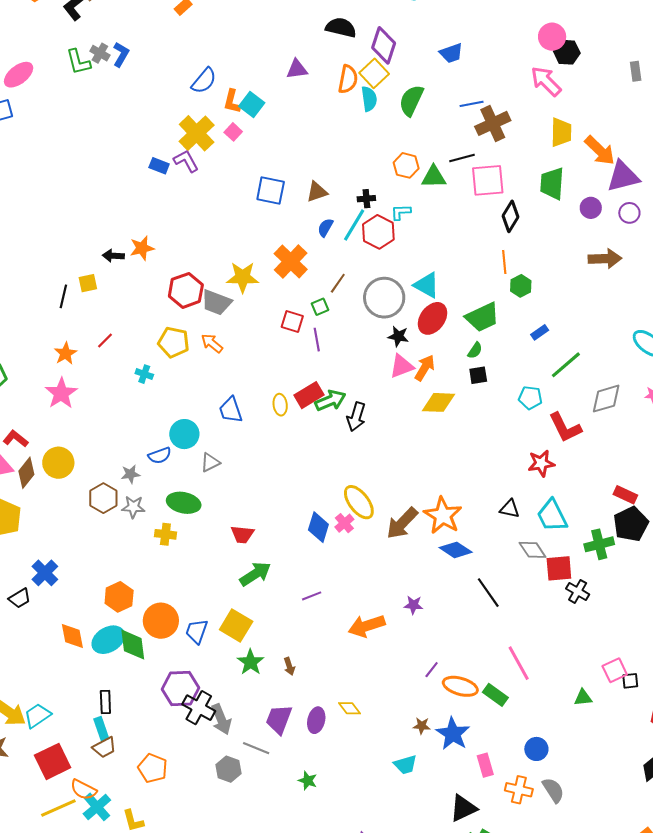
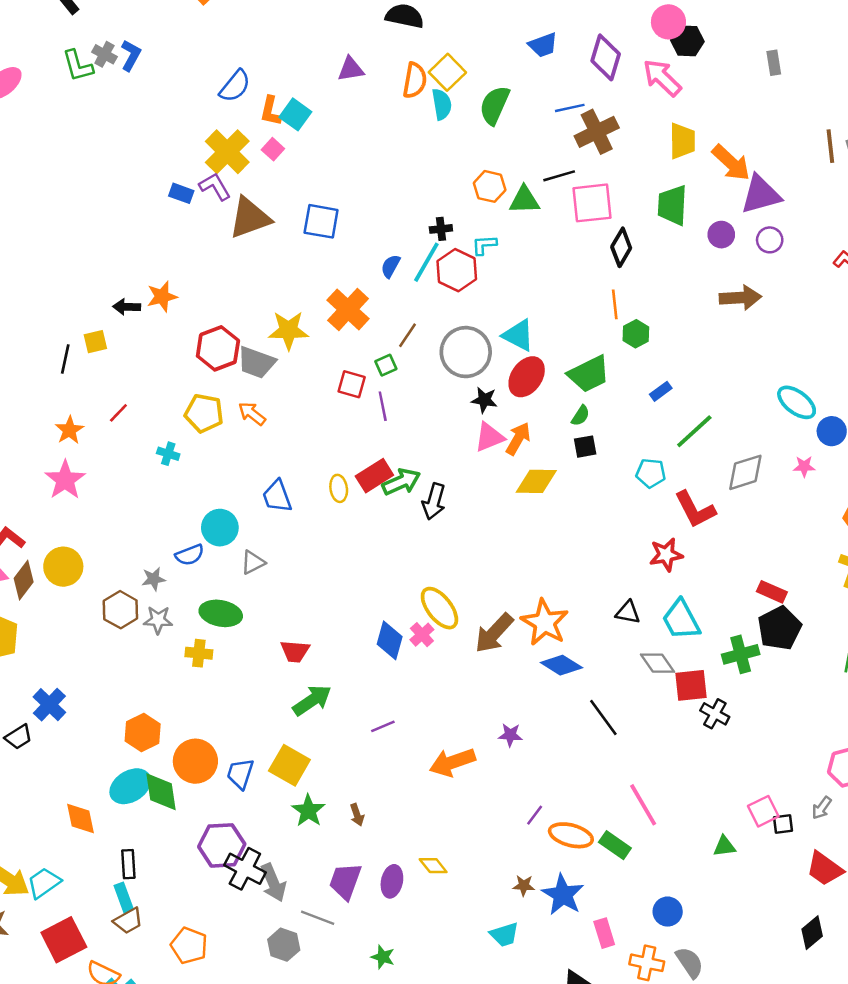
purple diamond: (384, 45) -> (606, 57), moved
brown triangle: (317, 192) -> (250, 218), moved, size x1.6
orange diamond: (72, 636) -> (80, 818), moved

